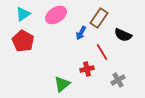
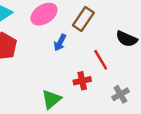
brown rectangle: (99, 18) -> (83, 19), moved
blue arrow: (81, 33) -> (60, 43), moved

